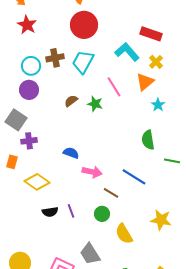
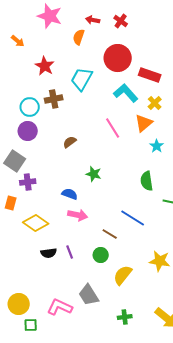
red star: (27, 25) -> (45, 66), moved
red circle: (84, 25) -> (118, 58), moved
cyan trapezoid: (83, 62) -> (82, 79), moved
green star: (95, 104) -> (94, 174), moved
pink arrow: (92, 172) -> (78, 215), moved
yellow semicircle: (124, 234) -> (123, 275), turned 70

